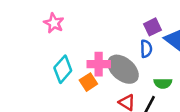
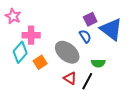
blue semicircle: (146, 49) -> (85, 36), turned -32
pink cross: (99, 64) -> (31, 35), moved

